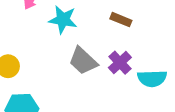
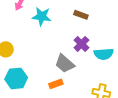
gray trapezoid: (83, 61) -> (65, 64), moved

